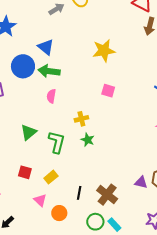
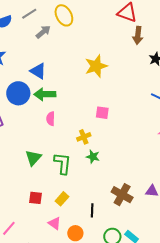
pink square: (108, 91) -> (102, 113), moved
brown cross: (107, 195) -> (122, 195), moved

